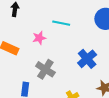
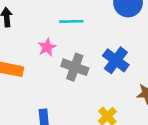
gray cross: (45, 69) -> (75, 67), moved

